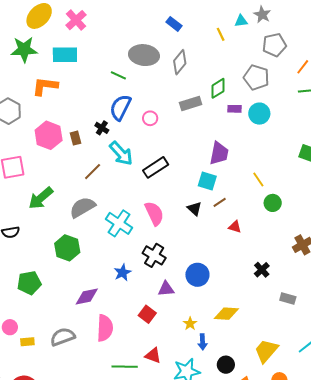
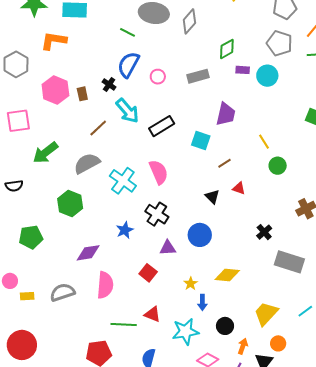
gray pentagon: (256, 77) -> (279, 43), moved
gray rectangle: (191, 103) -> (198, 76), moved
cyan square: (207, 181) -> (201, 141), moved
black triangle: (194, 209) -> (212, 197), moved
gray rectangle: (288, 298) -> (289, 262), size x1.8

